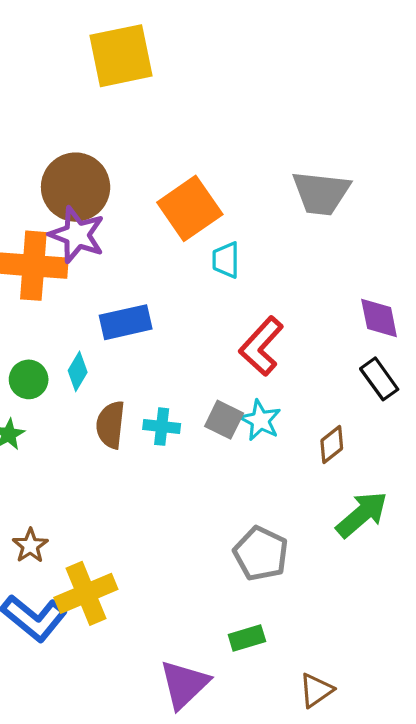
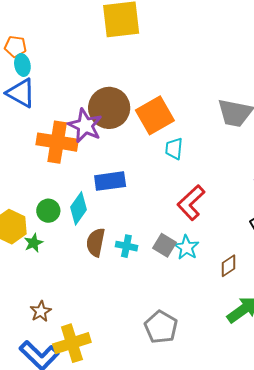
brown circle: (76, 187) -> (109, 108), moved
cyan diamond: (78, 371) -> (78, 208), size x1.4
gray pentagon: (261, 554) -> (161, 327), moved

